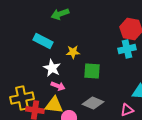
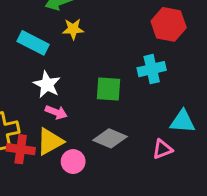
cyan cross: (127, 49) -> (152, 69), moved
yellow star: (73, 52) -> (73, 29), moved
yellow triangle: (54, 105) -> (50, 141), turned -36

